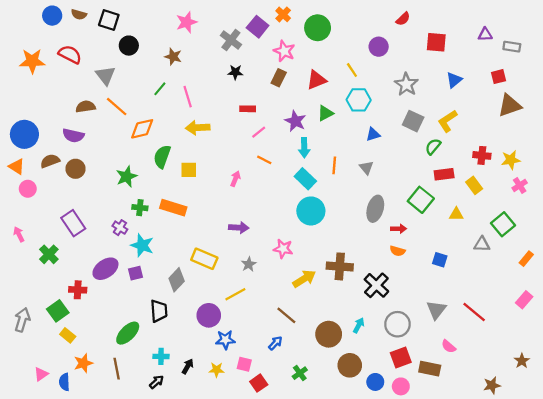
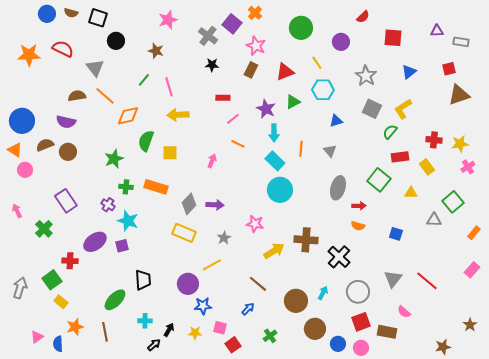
green circle: (318, 28) -> (301, 28), moved
gray diamond: (177, 280) -> (189, 204), moved
black arrow: (157, 382) -> (154, 345), moved

